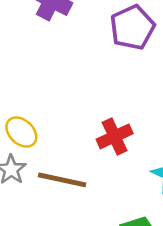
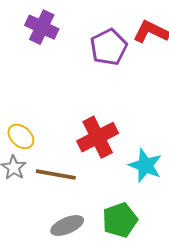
red cross: (115, 136) -> (98, 137), size x1.4

